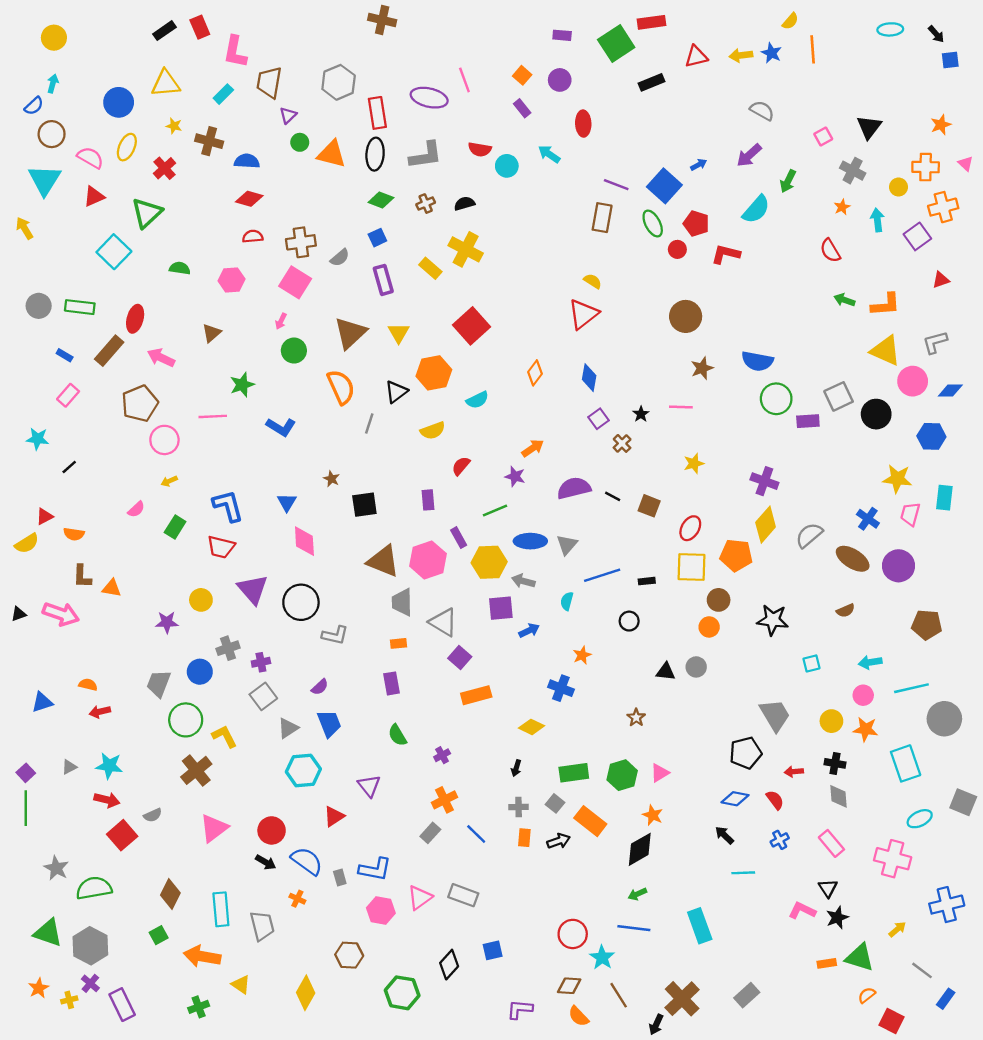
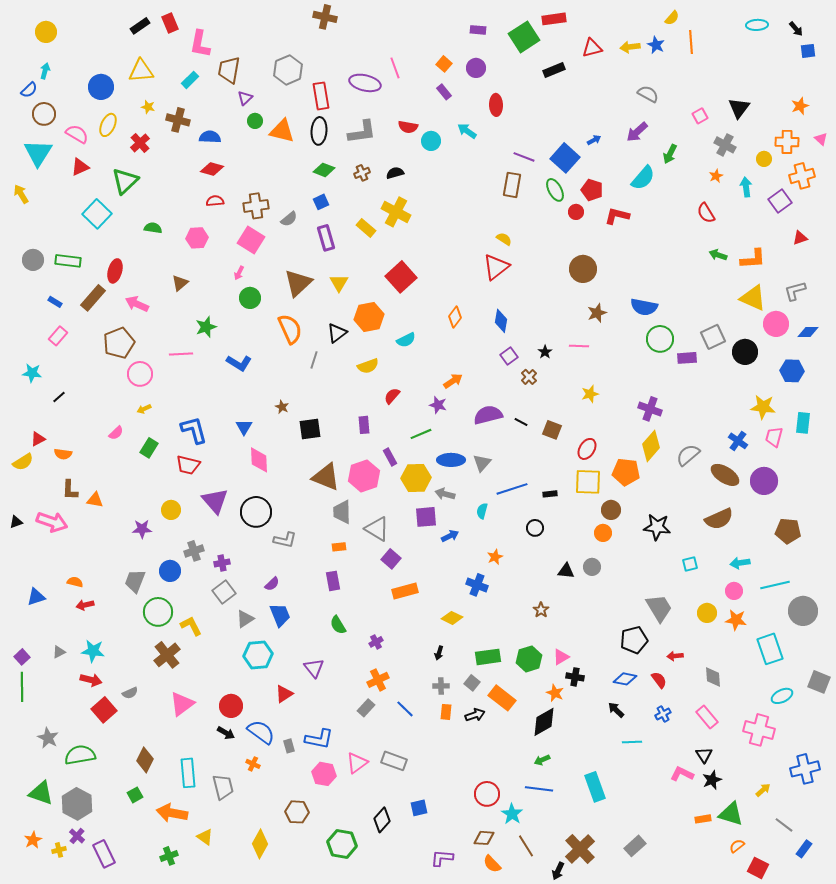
brown semicircle: (846, 611) -> (719, 519), size x1.8
black cross: (835, 763) -> (575, 677), moved

